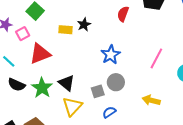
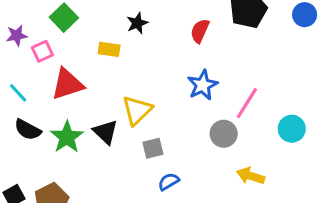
black star: (84, 25) -> (137, 23), moved
blue star: (111, 55) -> (203, 85), moved
gray circle: (116, 82) -> (224, 134), moved
yellow arrow: (151, 100) -> (251, 176), moved
yellow triangle: (72, 106) -> (137, 110), moved

